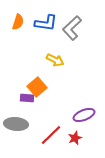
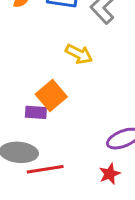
red line: (51, 135) -> (45, 169), moved, turned 35

